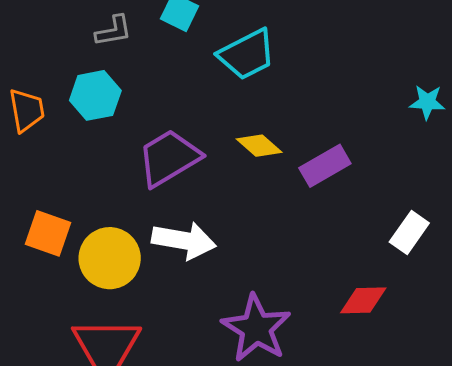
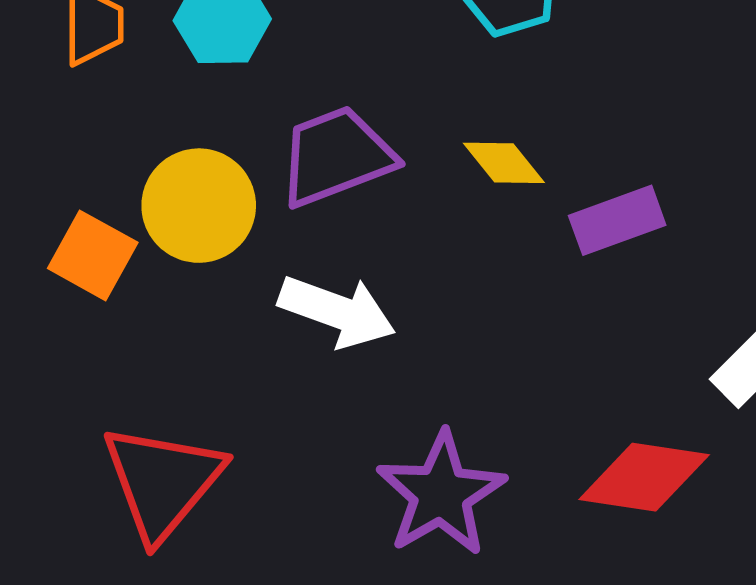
yellow circle: (110, 258) -> (199, 206), moved
red diamond: (363, 300) -> (644, 477), size x1.4

